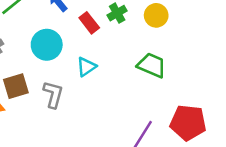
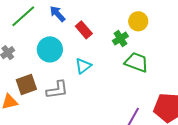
green cross: (117, 13) -> (120, 39), moved
gray L-shape: (53, 94) -> (57, 90), turned 70

